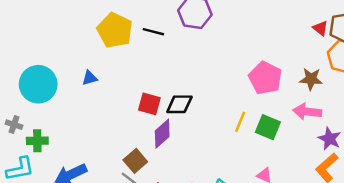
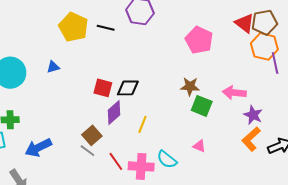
red triangle: (320, 28) -> (244, 23), size x1.5
pink pentagon: (265, 78) -> (199, 40), moved
brown star: (311, 79) -> (190, 86), moved
yellow line: (240, 122) -> (142, 124), moved

